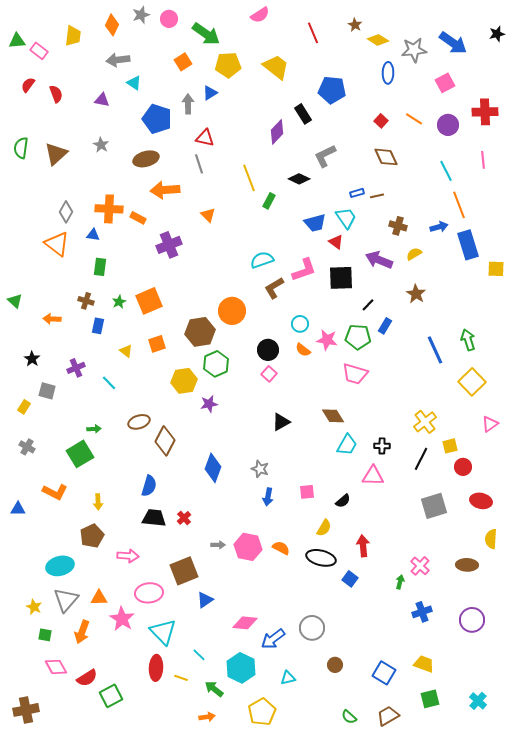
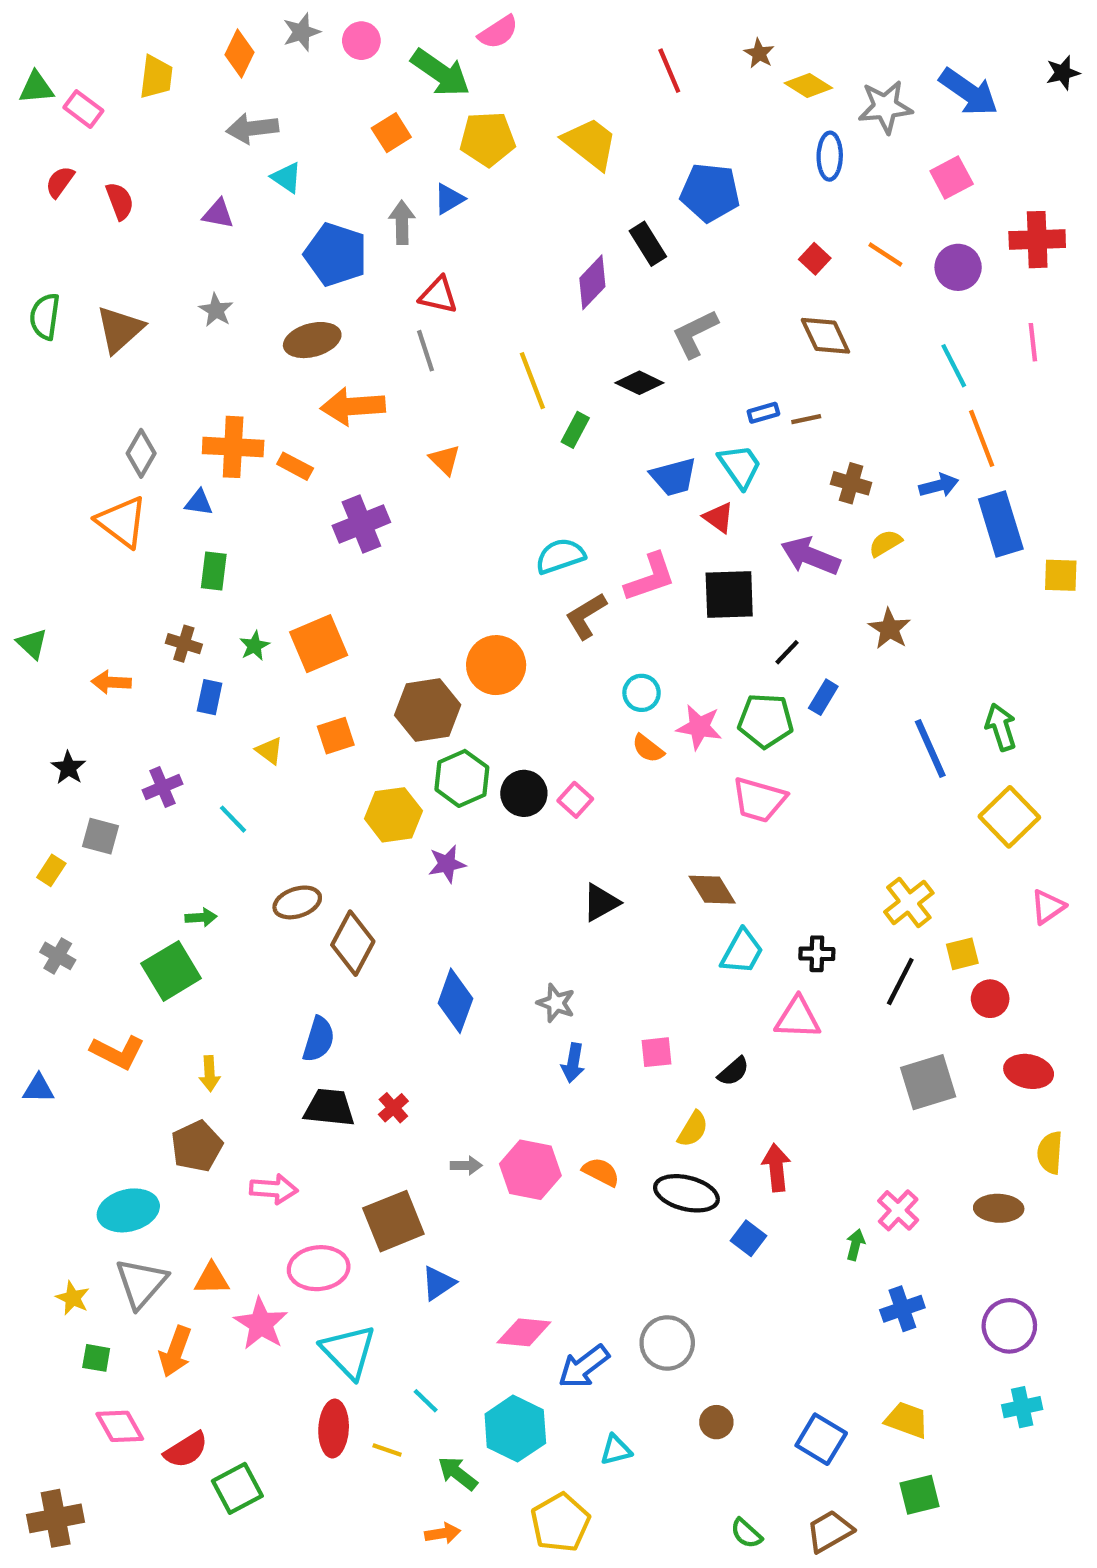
pink semicircle: (260, 15) -> (498, 32), moved
black circle: (268, 350) -> (524, 793), moved
cyan cross: (478, 701) -> (1022, 1407), moved, turned 36

